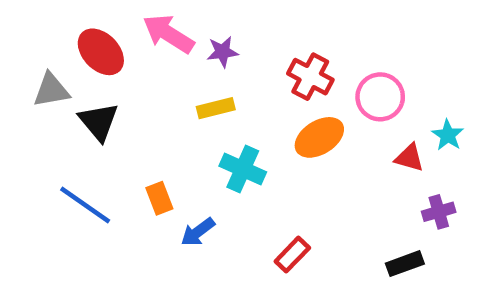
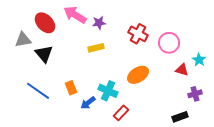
orange ellipse: (319, 137) -> (138, 75), moved
cyan cross: (243, 169) -> (108, 91), moved
red rectangle: (292, 255) -> (121, 113), moved

